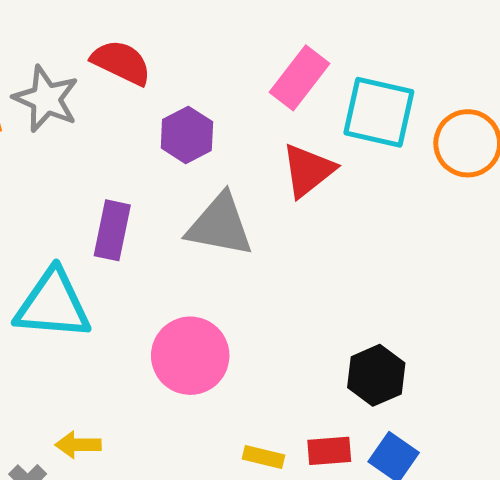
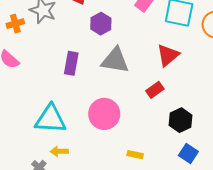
red triangle: (308, 170) -> (168, 55), moved
cyan triangle: (53, 305) -> (50, 119), moved
red rectangle: (329, 451) -> (155, 90), moved, turned -30

